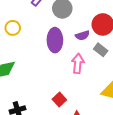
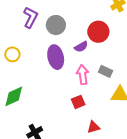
gray rectangle: (101, 50) -> (105, 71), moved
red square: (59, 99) -> (78, 102), moved, turned 32

